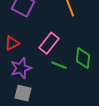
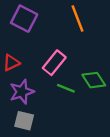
green diamond: (83, 58) -> (94, 80), turned -40

